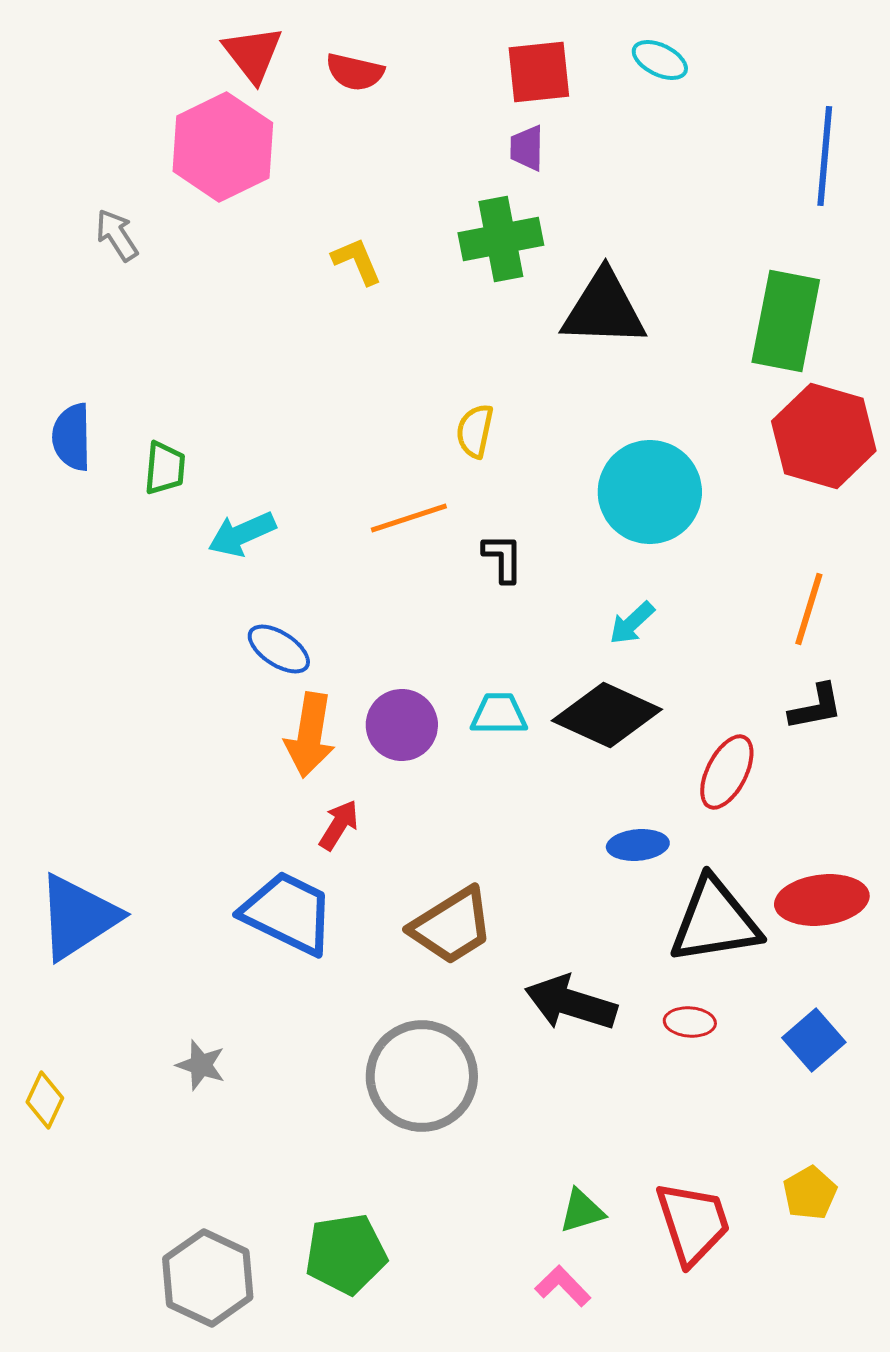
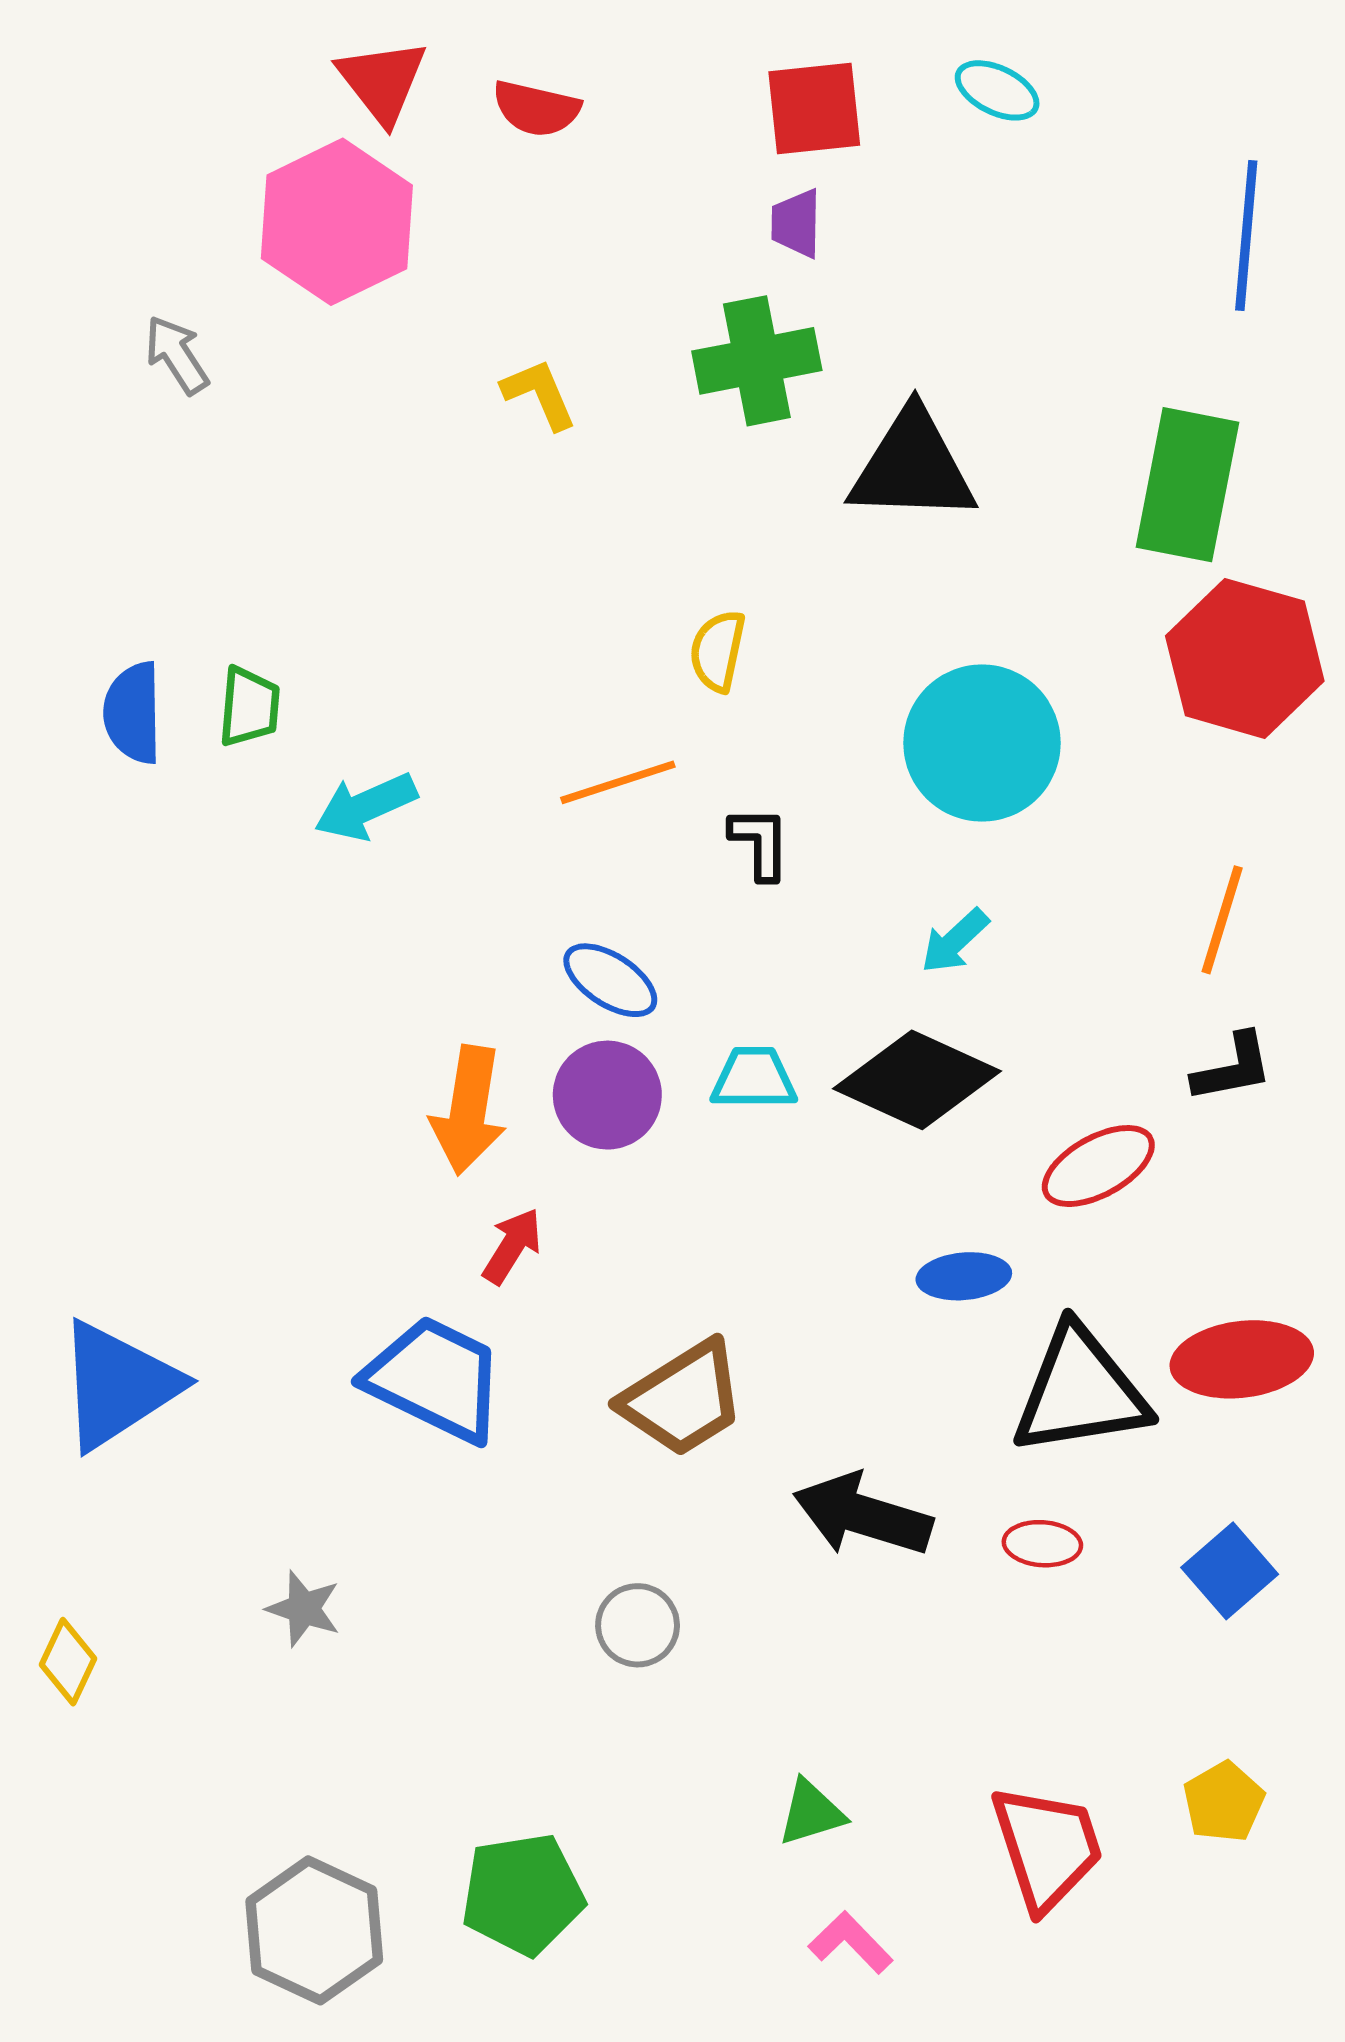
blue semicircle: (72, 437) -> (133, 713), moved
blue ellipse: (279, 649) -> (610, 980), moved
red ellipse: (727, 772) -> (1098, 1166), turned 34
gray circle: (422, 1076) -> (638, 1625), size x0.5
green triangle: (582, 1211) -> (811, 1813), moved

